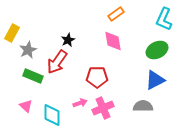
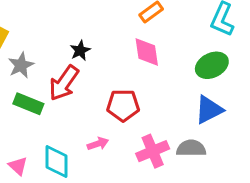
pink triangle: (26, 106) -> (18, 166), moved
pink cross: (103, 108) -> (153, 151), moved

